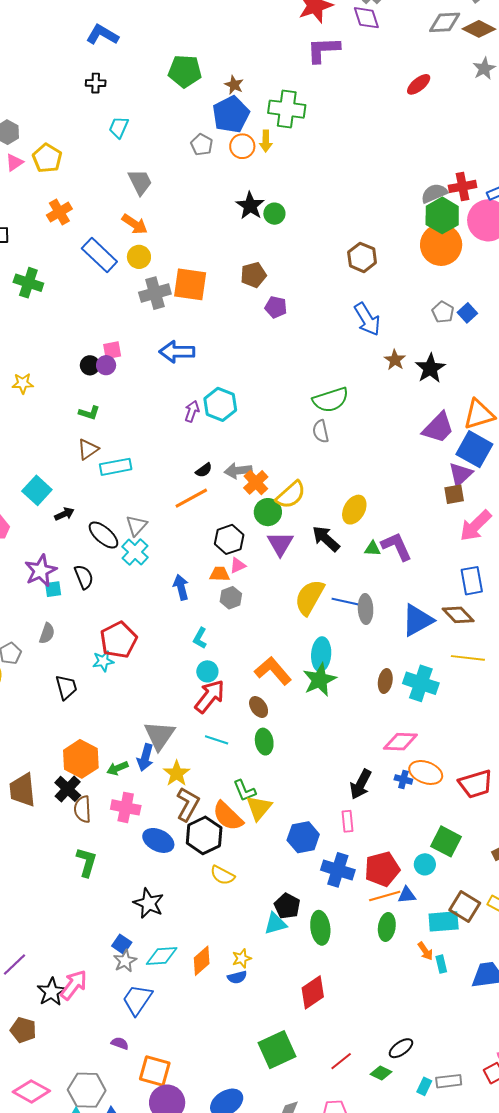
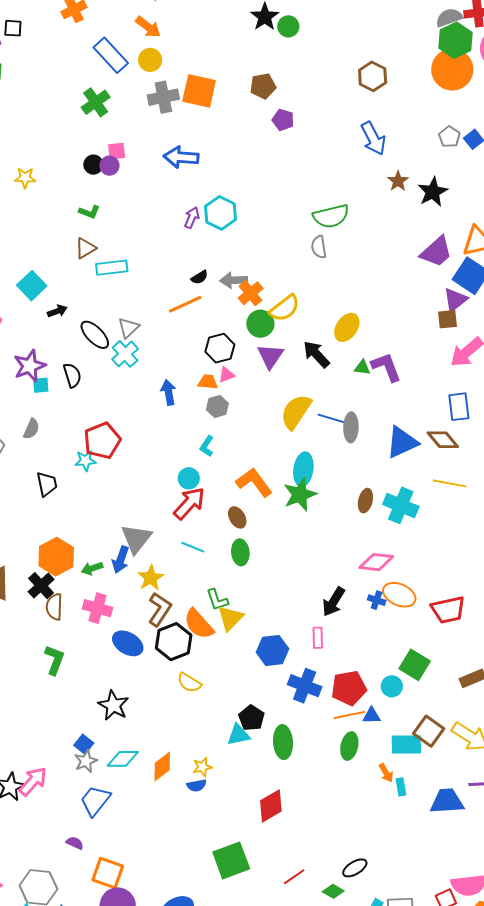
green cross: (28, 283) -> (96, 102), moved, turned 32
cyan L-shape: (200, 638) -> (207, 446), moved

